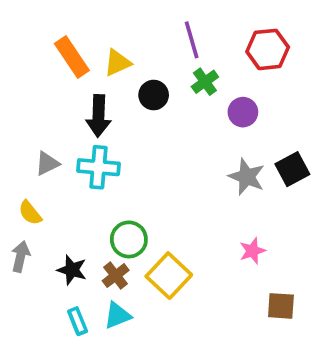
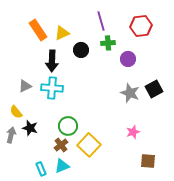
green cross: (205, 82) -> (108, 43), turned 32
black star: (72, 270) -> (30, 128), moved

